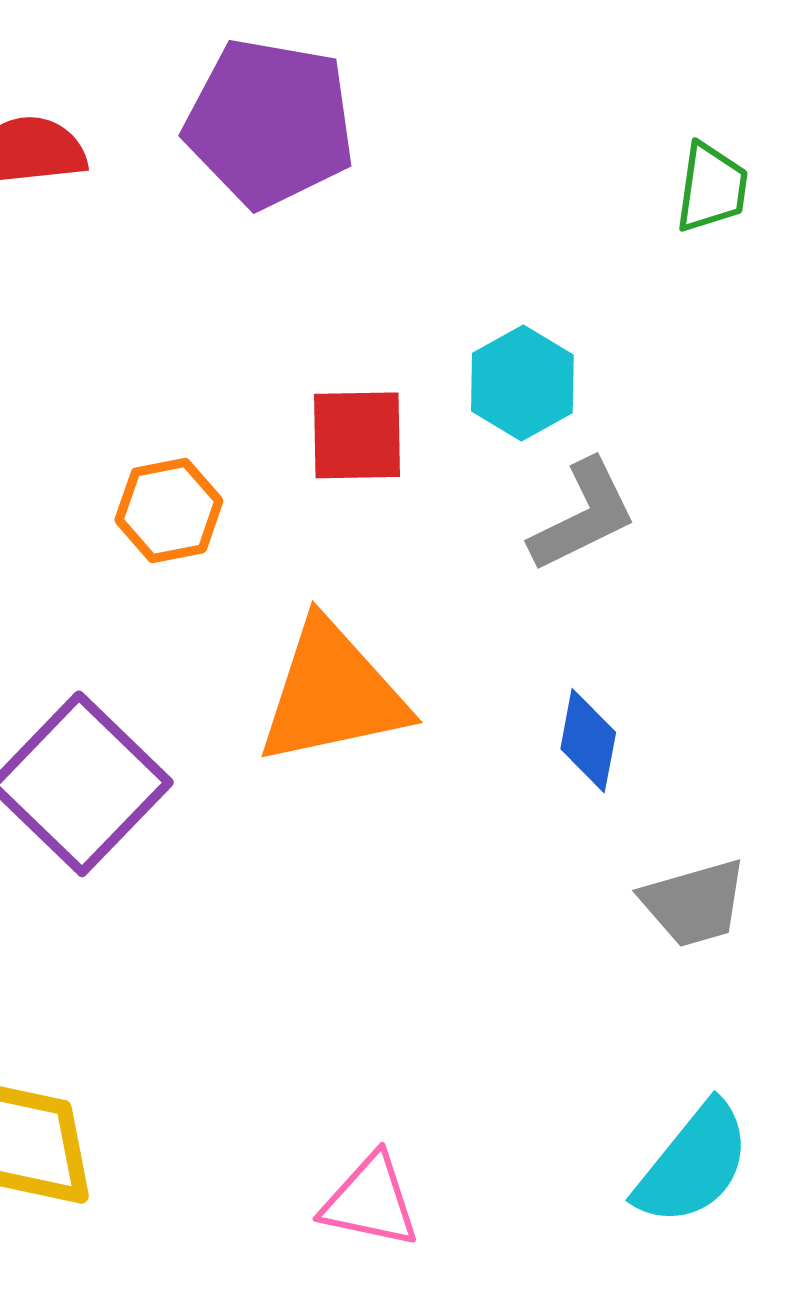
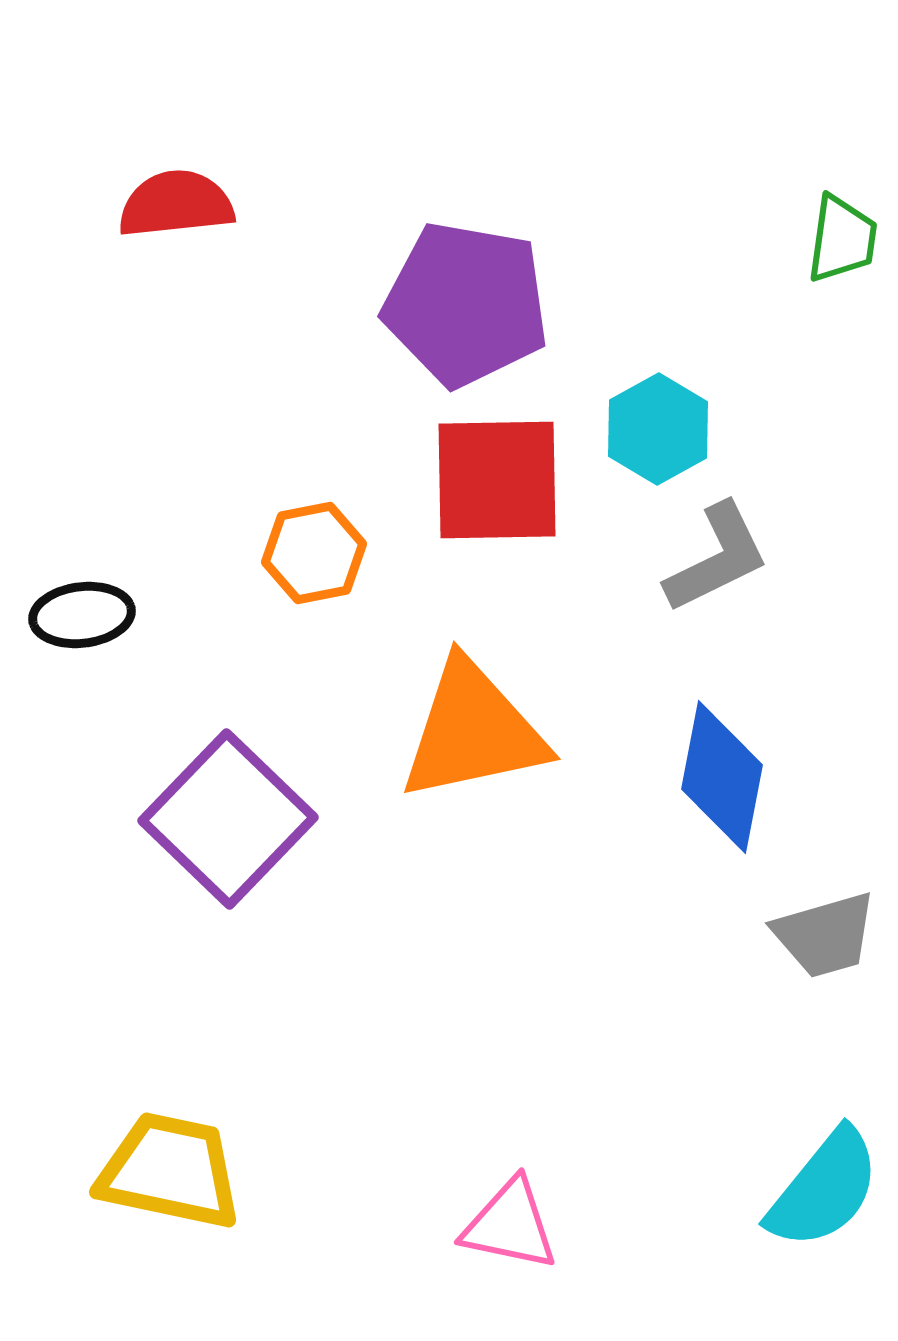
purple pentagon: (270, 123) -> (466, 304), moved
red square: (357, 435) -> (497, 480), size x1.4
blue diamond: (588, 741) -> (722, 777), size x1.5

